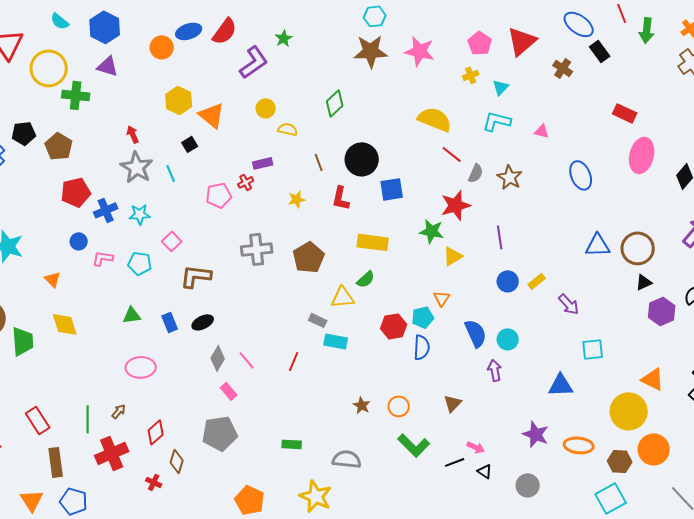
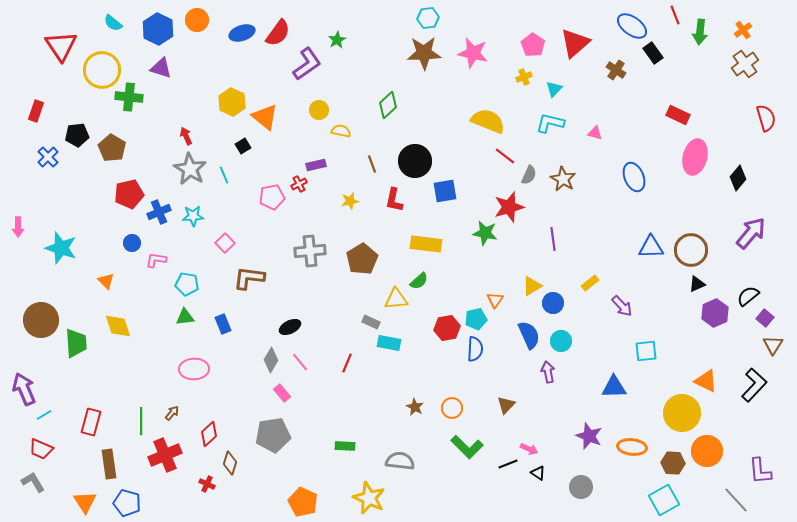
orange circle: (162, 47) -> (197, 20), moved
yellow triangle: (453, 256) -> (532, 286), moved
cyan pentagon: (140, 263) -> (187, 284), moved
blue circle: (508, 281) -> (553, 303), moved
black ellipse: (203, 322) -> (290, 327), moved
red rectangle: (38, 420) -> (91, 422), turned 48

